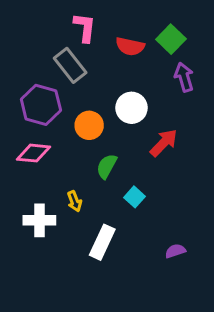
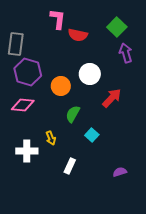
red semicircle: (130, 46) -> (78, 35), moved
gray rectangle: (70, 65) -> (16, 44), moved, turned 45
white rectangle: (102, 242) -> (70, 166), size x0.7

